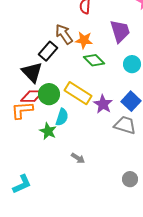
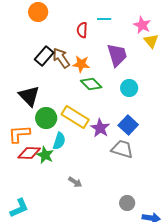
black rectangle: (48, 51) -> (44, 56), moved
red diamond: (32, 96) -> (29, 153), moved

